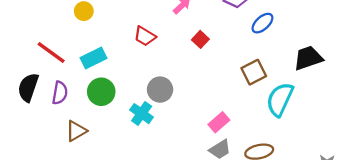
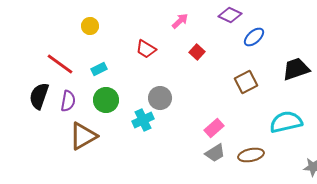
cyan rectangle: (94, 58) -> (99, 69), size x0.7
cyan semicircle: (280, 99) -> (286, 122), moved, turned 52
cyan cross: (142, 114) -> (143, 120), turned 30
brown triangle: (76, 131) -> (83, 136), size x1.4

